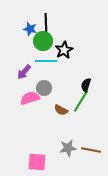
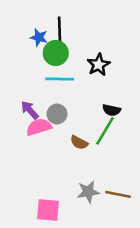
black star: (64, 50) -> (99, 65), moved
purple arrow: (24, 72) -> (30, 110), moved, turned 98
black semicircle: (86, 85) -> (112, 110), turned -96

